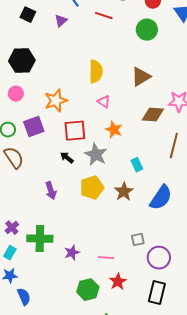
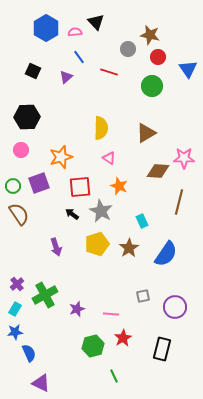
green cross: (40, 239) -> (45, 295), turned -30
purple circle: (159, 258) -> (175, 307), moved

